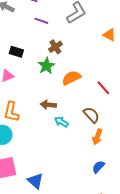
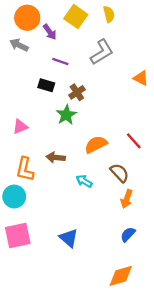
black rectangle: (16, 52) -> (46, 85), moved
orange semicircle: (71, 78) -> (96, 144), moved
brown arrow: (48, 105) -> (56, 157), moved
blue triangle: (35, 181) -> (69, 238), moved

